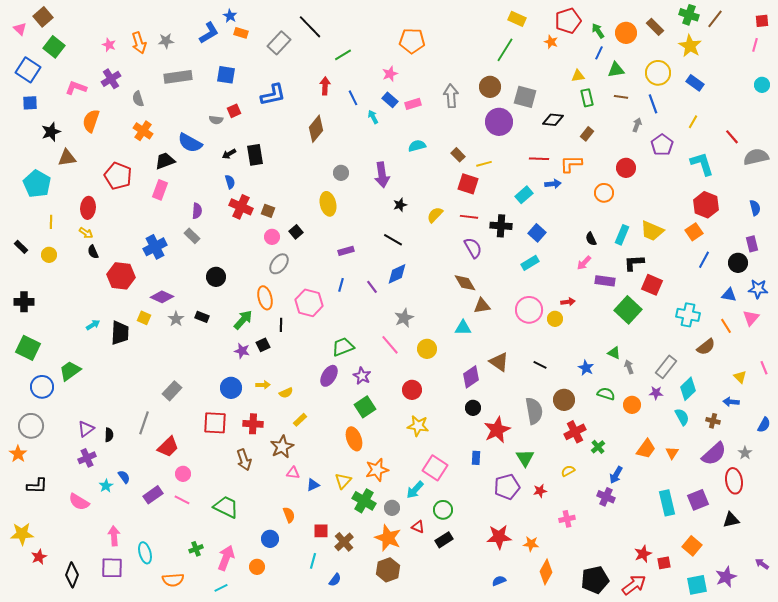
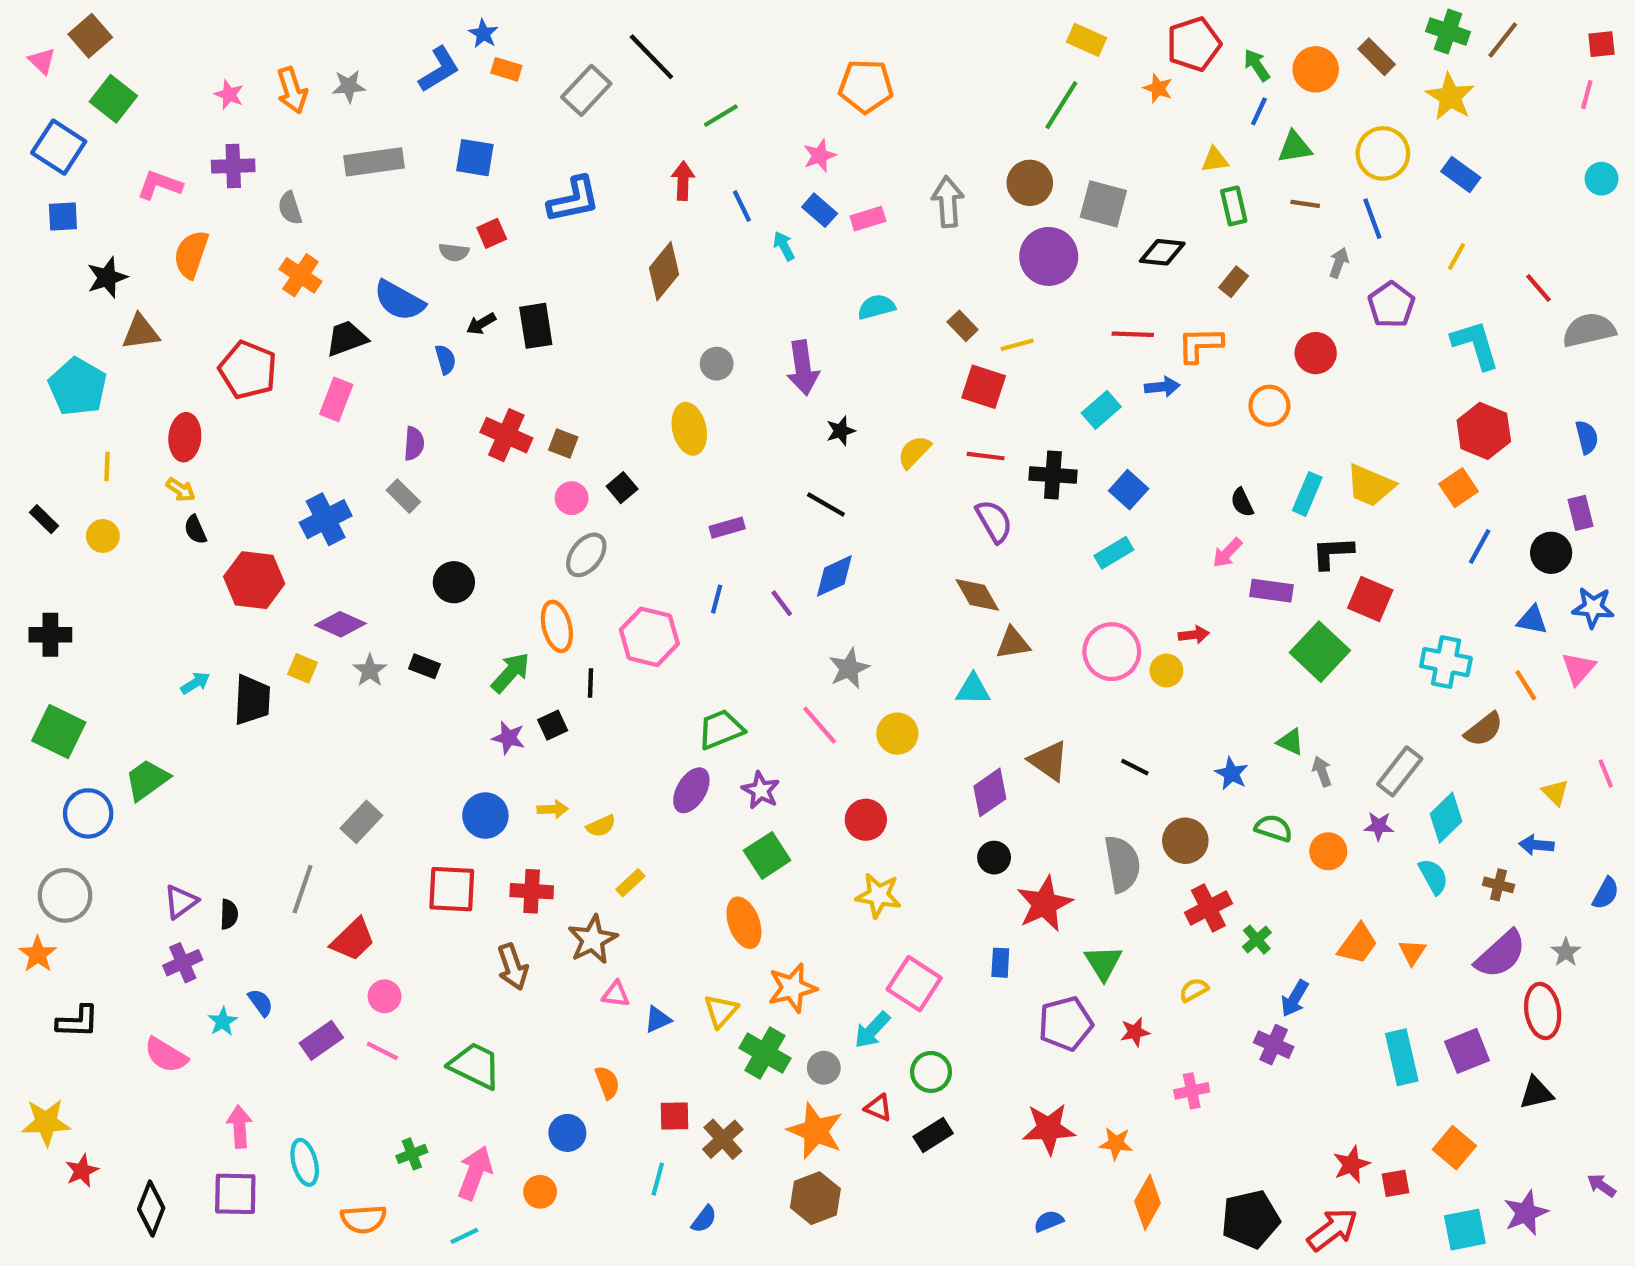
purple cross: (111, 79) -> (233, 166), turned 30
blue semicircle: (230, 182) -> (445, 359), moved

